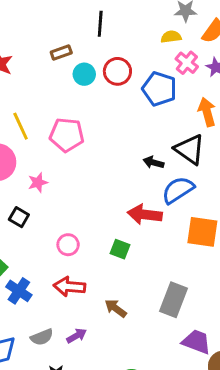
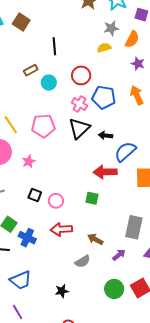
pink cross: (187, 63) -> (79, 104), moved
red circle: (117, 71) -> (81, 75), moved
blue pentagon: (159, 89) -> (104, 97), moved
black triangle: (190, 150) -> (79, 128), moved, turned 50
black square: (19, 217) -> (35, 195), moved
purple arrow: (77, 336) -> (119, 255), moved
gray semicircle: (42, 337) -> (83, 261), moved

